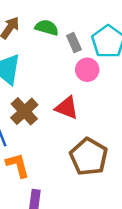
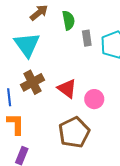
green semicircle: (47, 28) -> (68, 20), turned 48
pink circle: (87, 70) -> (94, 99), moved

